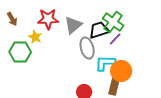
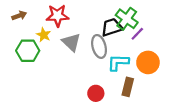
brown arrow: (12, 19) -> (19, 16), turned -80
gray triangle: (73, 25) -> (71, 42), moved, turned -36
purple line: (115, 39) -> (137, 34), moved
orange circle: (121, 71) -> (148, 62), moved

